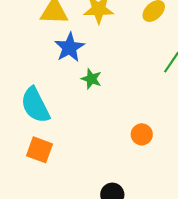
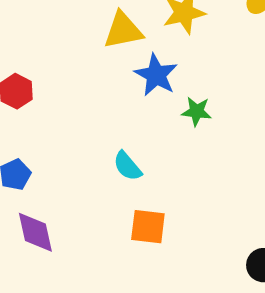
cyan semicircle: (35, 105) -> (127, 166), size x0.6

